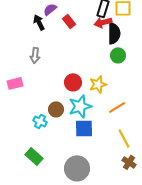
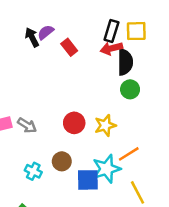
black arrow: (39, 22) -> (32, 37), moved
gray arrow: (35, 55) -> (27, 125), moved, turned -63
cyan star: (80, 106) -> (106, 169), moved
brown circle: (56, 109) -> (62, 161), moved

